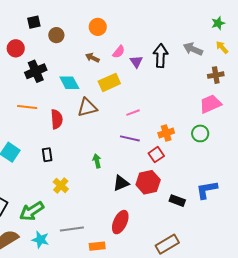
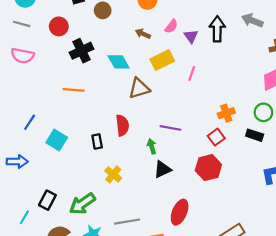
pink line: (133, 113) -> (192, 73), moved, turned -48
red semicircle: (57, 119) -> (122, 125), moved
purple line: (130, 138) -> (170, 128), moved
black triangle: (121, 183) -> (162, 169), moved
black rectangle: (177, 201) -> (255, 135), moved

